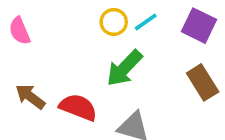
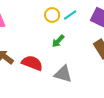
green arrow: (124, 68) -> (58, 41), size x0.6

